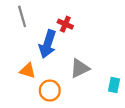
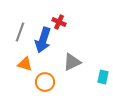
gray line: (22, 16) -> (20, 32), moved, turned 36

